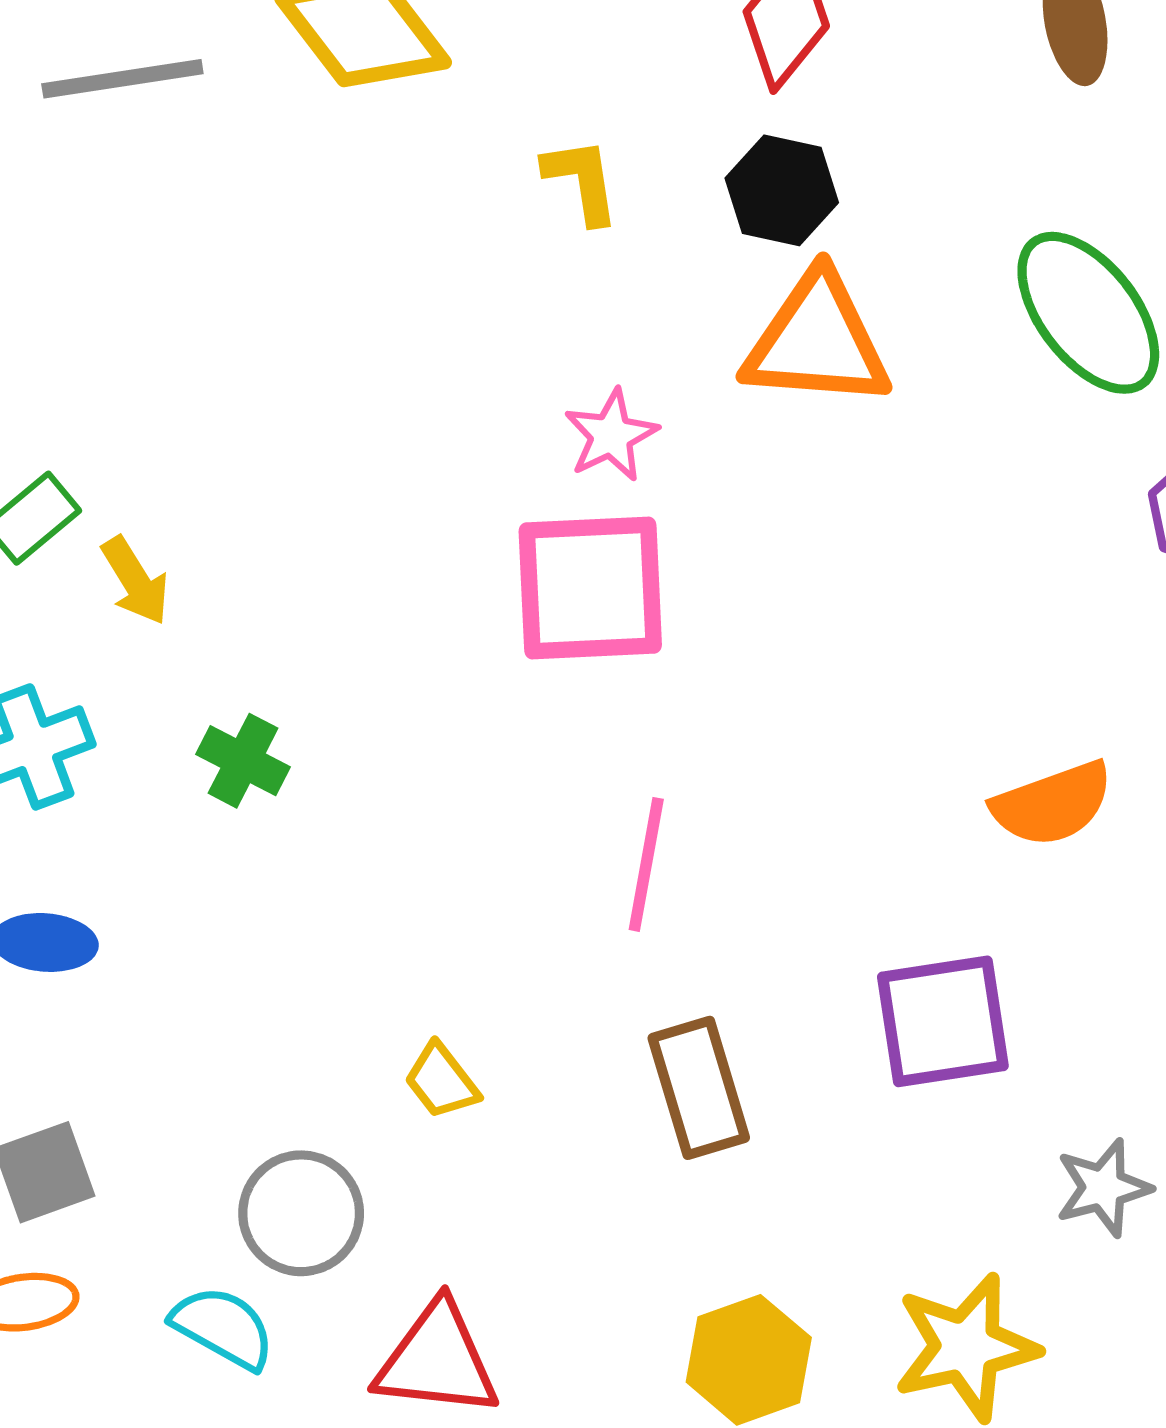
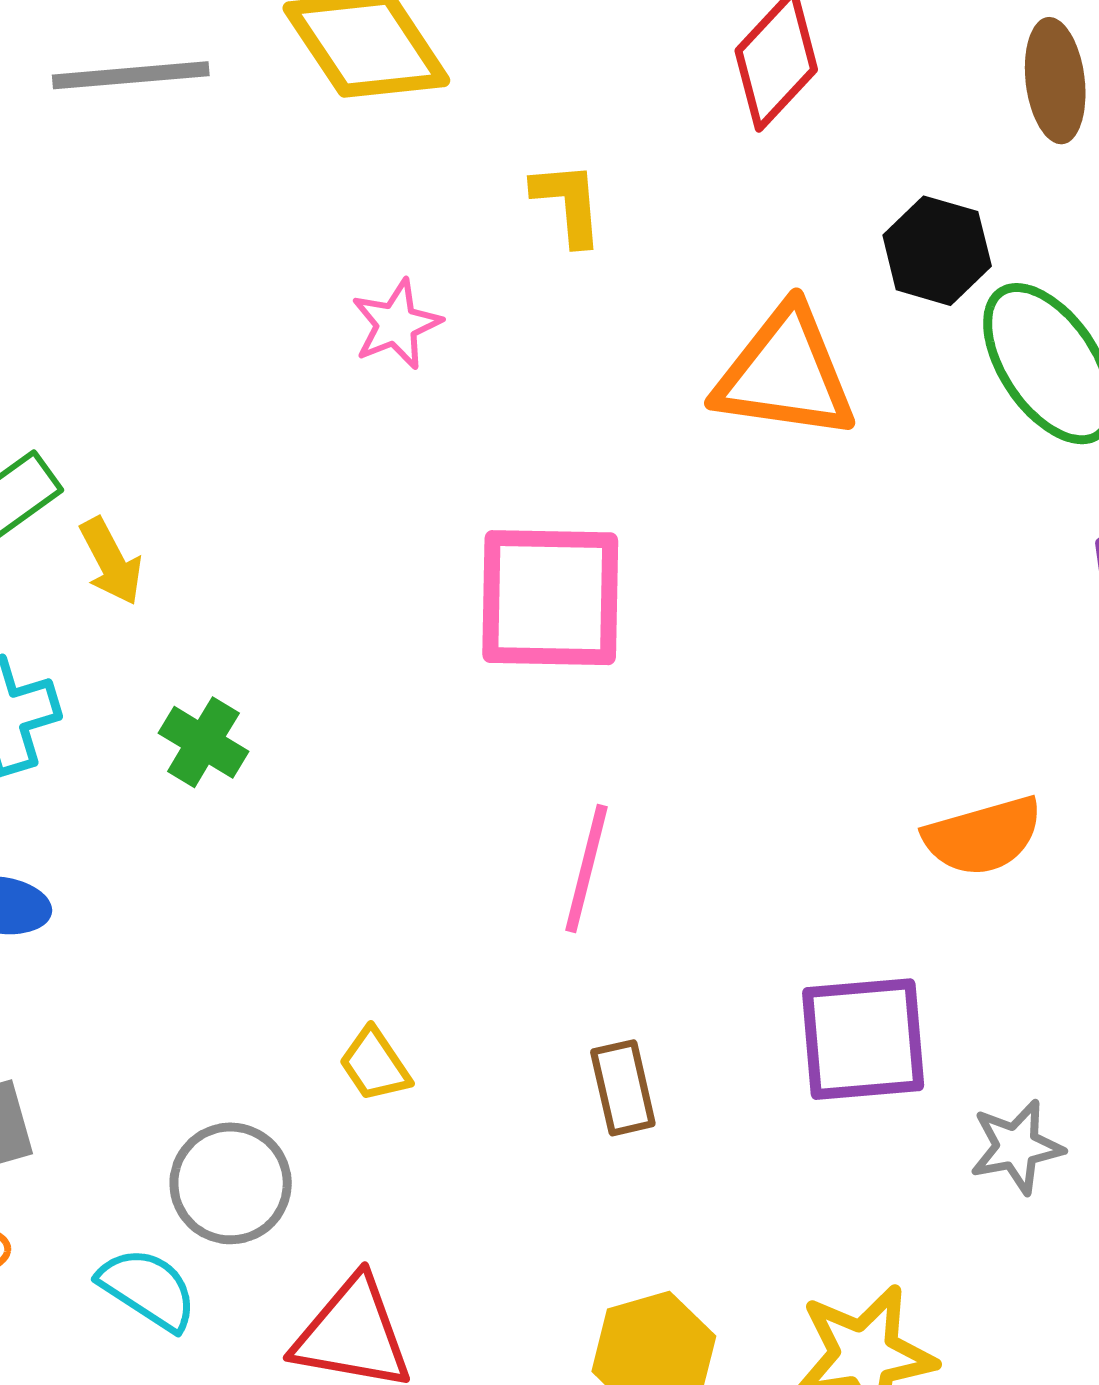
black hexagon: (782, 190) -> (937, 251), moved
pink star: (611, 435) -> (396, 324), moved
brown rectangle: (699, 1088) -> (623, 1088), size x0.7
gray star: (1103, 1188) -> (1017, 1147), moved

